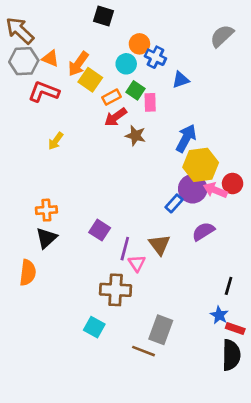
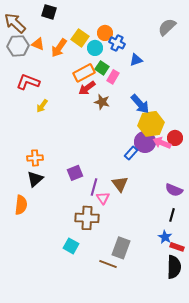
black square: (104, 16) -> (49, 12), moved
yellow square: (90, 80) -> (80, 38), moved
red L-shape: (44, 92) -> (28, 82), moved
orange rectangle: (112, 97) -> (84, 73), size x1.5
pink rectangle: (150, 102) -> (113, 77), turned 32
blue arrow: (186, 138) -> (140, 104), turned 110
purple square: (100, 230) -> (75, 173), turned 35
purple semicircle: (203, 231) -> (174, 190), moved, turned -126

